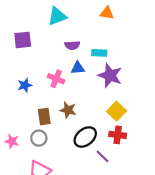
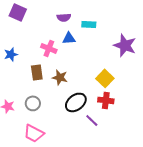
purple square: (23, 40) -> (18, 12), turned 30
purple star: (110, 76) -> (125, 45), moved
blue star: (25, 85) -> (11, 54), moved
brown rectangle: (44, 117) -> (37, 72), moved

